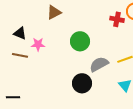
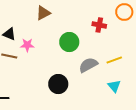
red cross: (117, 19) -> (99, 25), moved
black circle: (82, 83) -> (58, 84), moved

